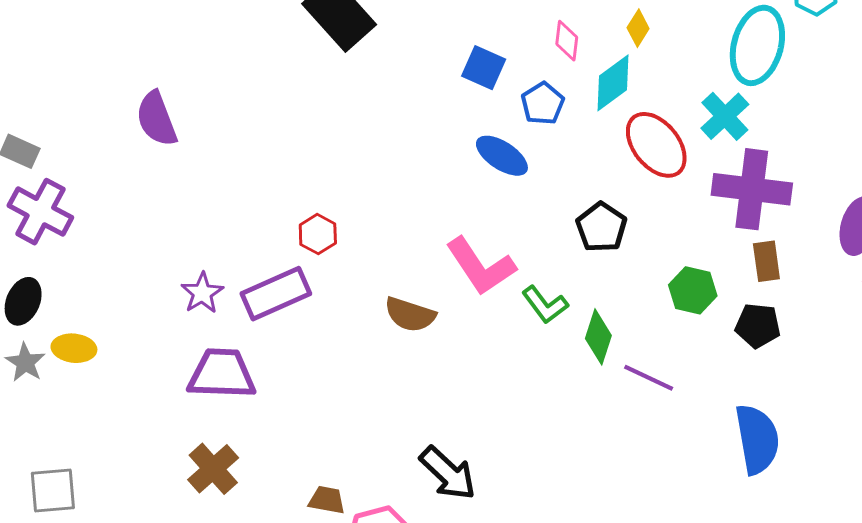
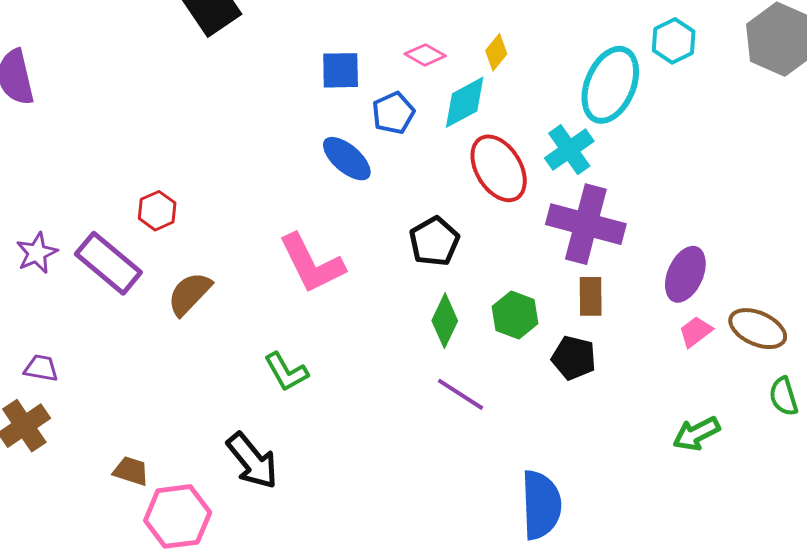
pink diamond: (567, 41) -> (425, 55), turned -75
blue square: (484, 68) -> (341, 70), turned -33
purple rectangle: (276, 294) -> (108, 263), turned 56
green L-shape: (545, 305) -> (286, 372), moved
brown semicircle: (410, 314) -> (190, 294), moved, turned 108
green diamond: (598, 337) -> (445, 321), moved
purple trapezoid: (222, 374) -> (41, 368), moved, size x0.5
blue semicircle: (757, 439) -> (541, 505), moved

